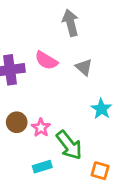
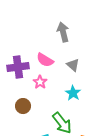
cyan star: (101, 109) -> (73, 93), moved
pink star: (41, 128) -> (40, 82), moved

